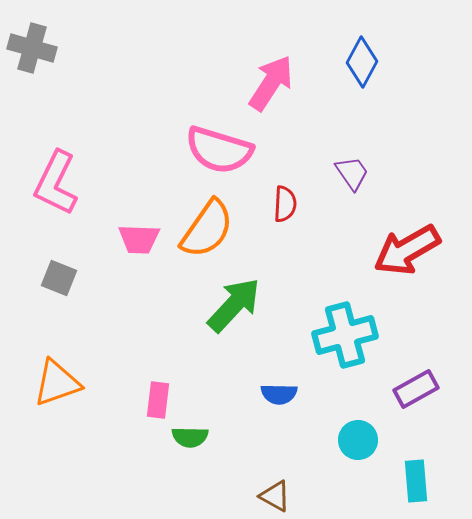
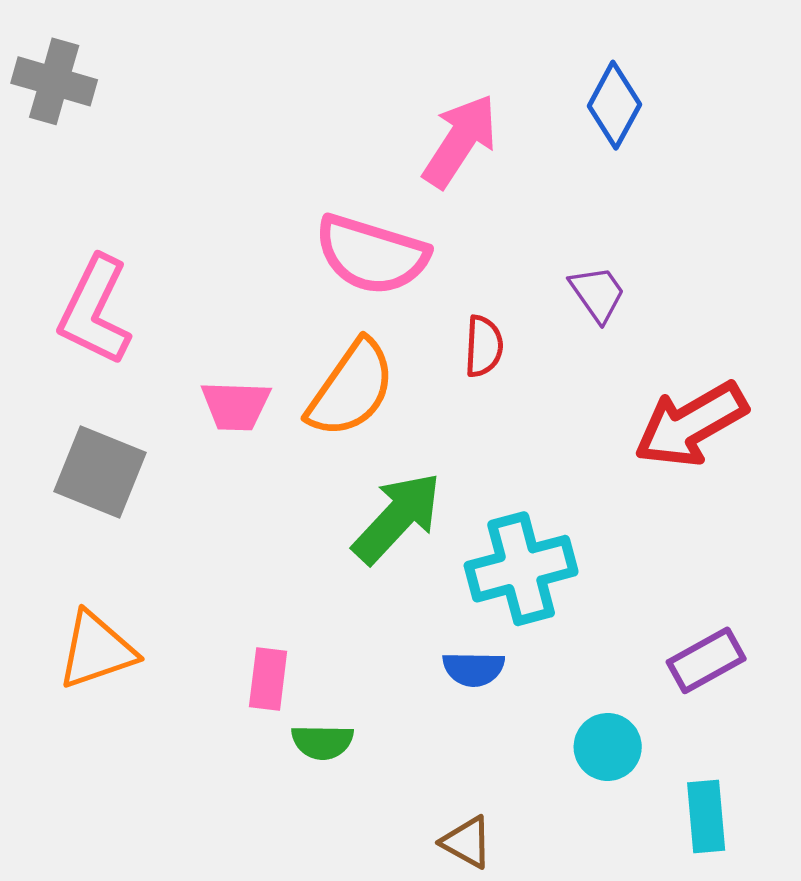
gray square: (59, 278) -> (100, 472), size x1.5
cyan cross: (345, 335) -> (521, 569), moved

